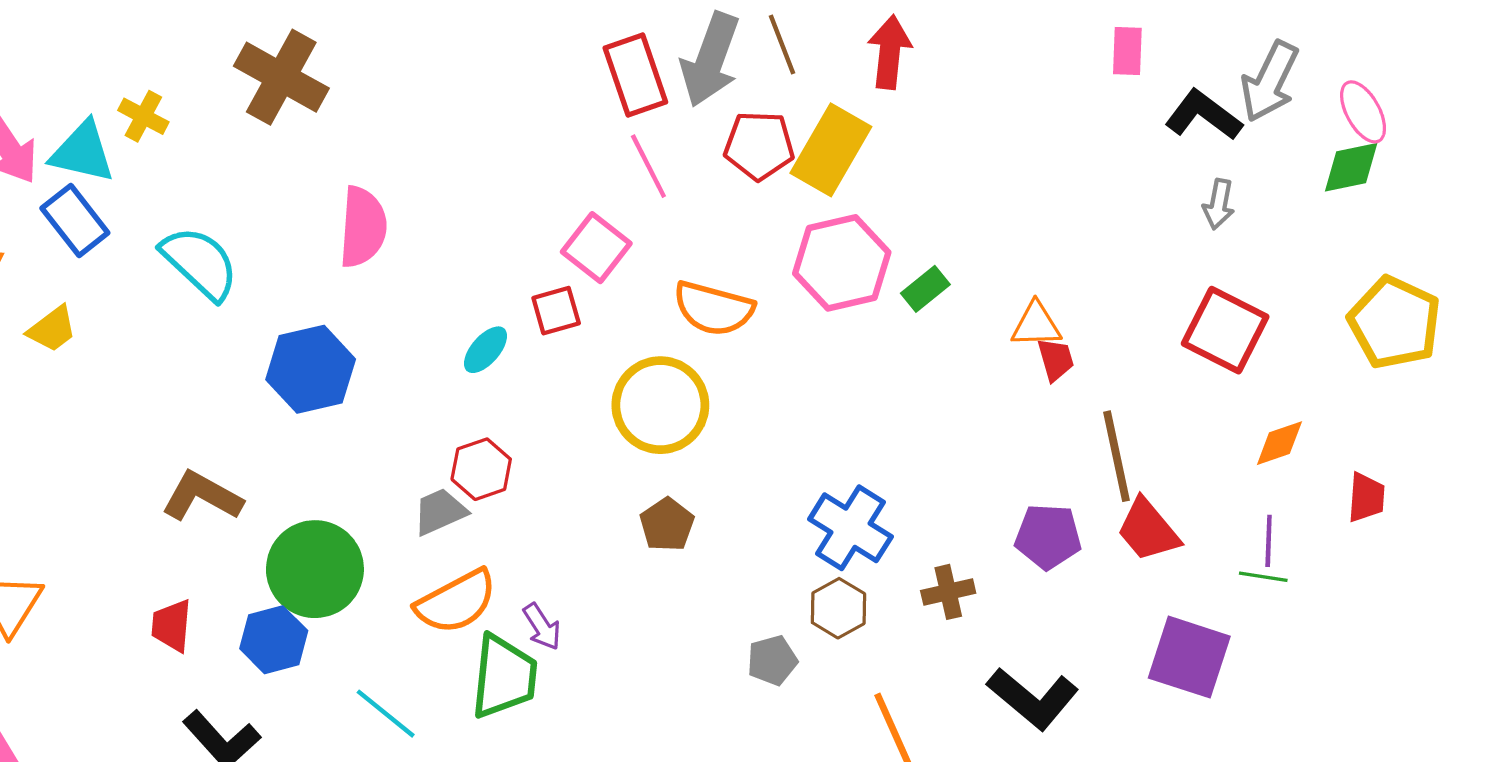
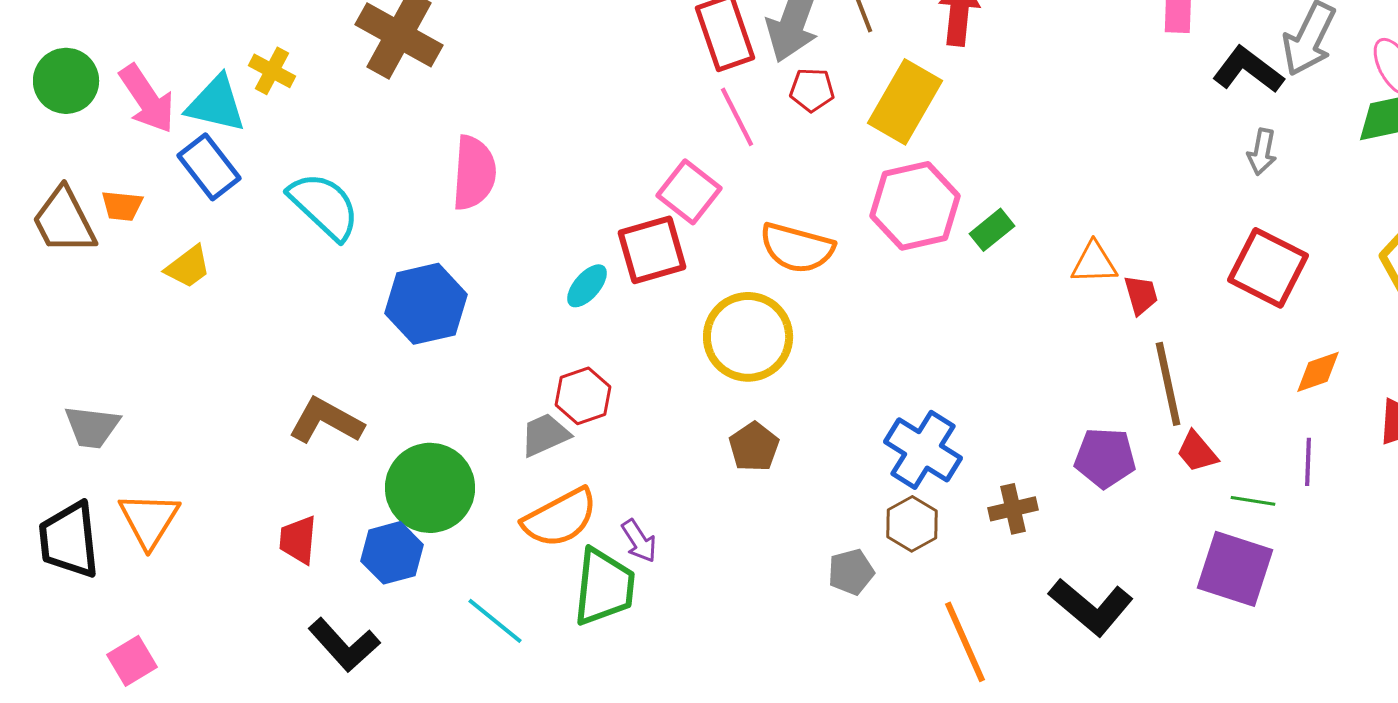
red pentagon: (759, 146) -> (812, 90), moved, size x0.7
red square: (556, 311) -> (652, 250), size x1.5
red trapezoid: (1056, 359) -> (1141, 295), moved
red trapezoid: (1148, 530) -> (1197, 452), size x0.7
green line: (1263, 577) -> (1253, 501), moved

